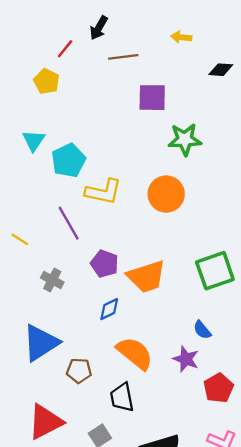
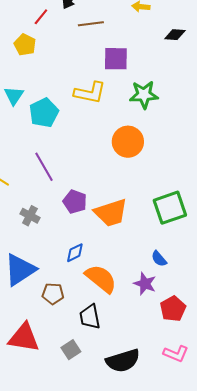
yellow L-shape: (103, 192) -> (90, 93), moved
blue diamond: (109, 309) -> (75, 253), moved
red triangle: (45, 422) -> (24, 338), turned 36

